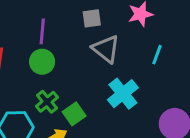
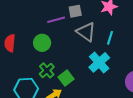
purple line: (42, 31) -> (56, 20), moved, turned 72
cyan line: (157, 55) -> (110, 38), moved

